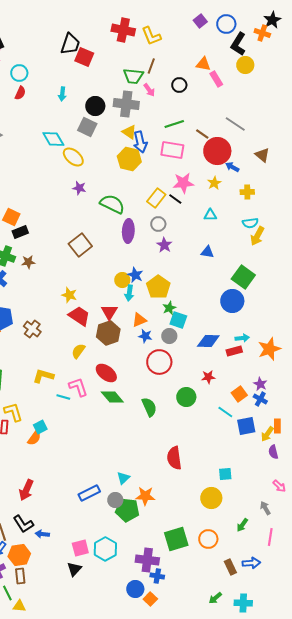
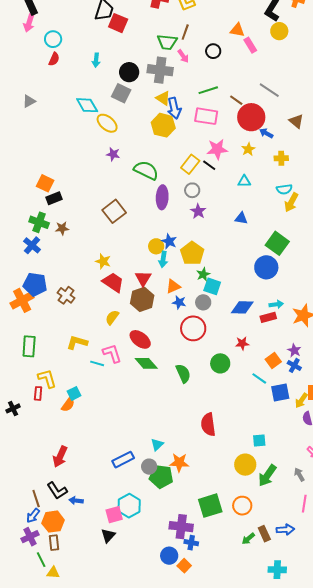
green arrow: (242, 525) -> (267, 476), moved, size x1.6
cyan hexagon: (105, 549) -> (129, 506), moved
green arrow: (215, 598) -> (248, 539), moved

